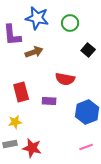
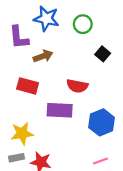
red rectangle: (21, 92) -> (28, 86), moved, turned -60
purple rectangle: (49, 101) -> (60, 110), size x1.6
yellow star: (15, 122) -> (22, 133), size x1.5

